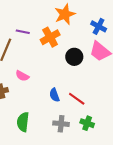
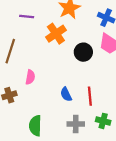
purple line: (23, 32) -> (27, 17), moved
pink semicircle: (22, 76) -> (30, 77), turned -104
red line: (77, 99) -> (90, 96), turned 54

